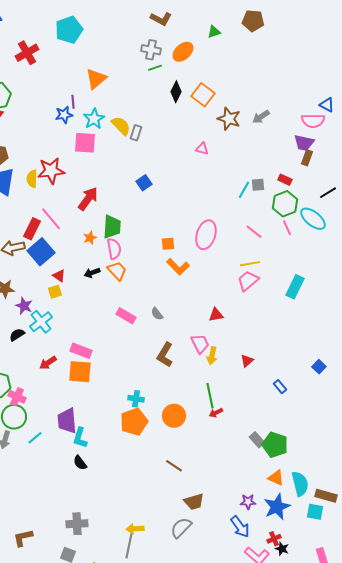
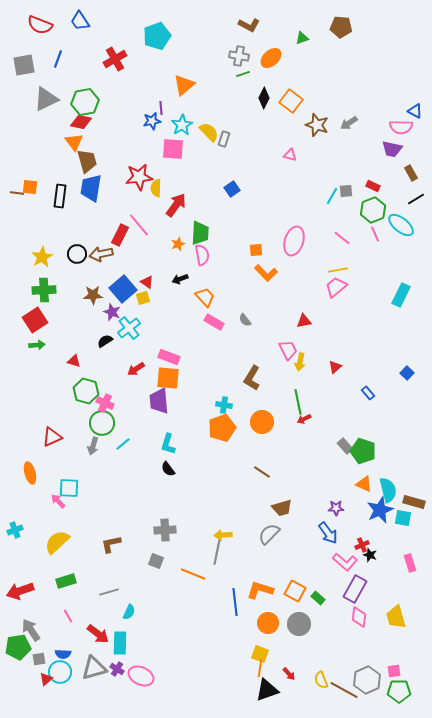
brown rectangle: (307, 158) -> (411, 173), moved, turned -49
yellow semicircle: (32, 179) -> (156, 188), moved
blue square: (41, 252) -> (123, 289), moved
orange trapezoid: (117, 271) -> (205, 297), moved
cyan rectangle: (295, 287) -> (401, 295), moved
brown L-shape: (165, 355) -> (252, 378), moved
purple trapezoid: (67, 421) -> (159, 401), moved
blue star: (277, 507) -> (380, 510), moved

